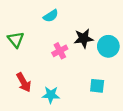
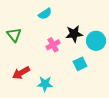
red arrow: (24, 82) -> (21, 73), turned 90
cyan square: (97, 86) -> (80, 64), moved, turned -32

